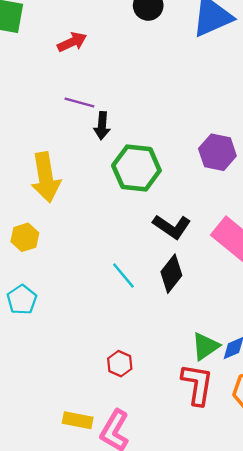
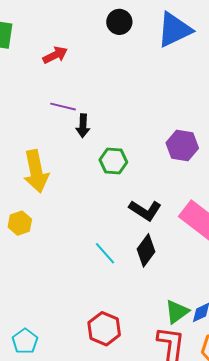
green hexagon: (136, 168) -> (113, 161), size x0.7
cyan pentagon: (22, 300) -> (25, 341), moved
red hexagon: (120, 364) -> (104, 329), size x1.5

